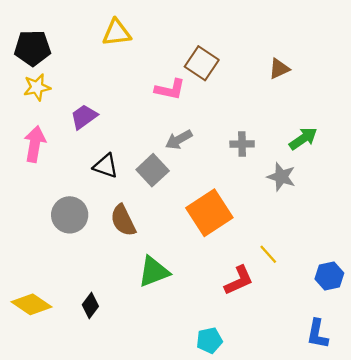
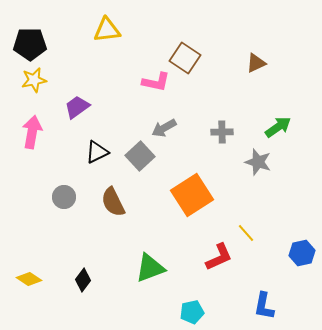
black triangle: (106, 166) -> (97, 152), turned -45
gray circle: (70, 215) -> (64, 197), size x0.7
green triangle: (154, 272) -> (150, 268), moved
yellow diamond: (31, 304) -> (29, 279), size x0.7
blue L-shape: (317, 334) -> (264, 306), moved

